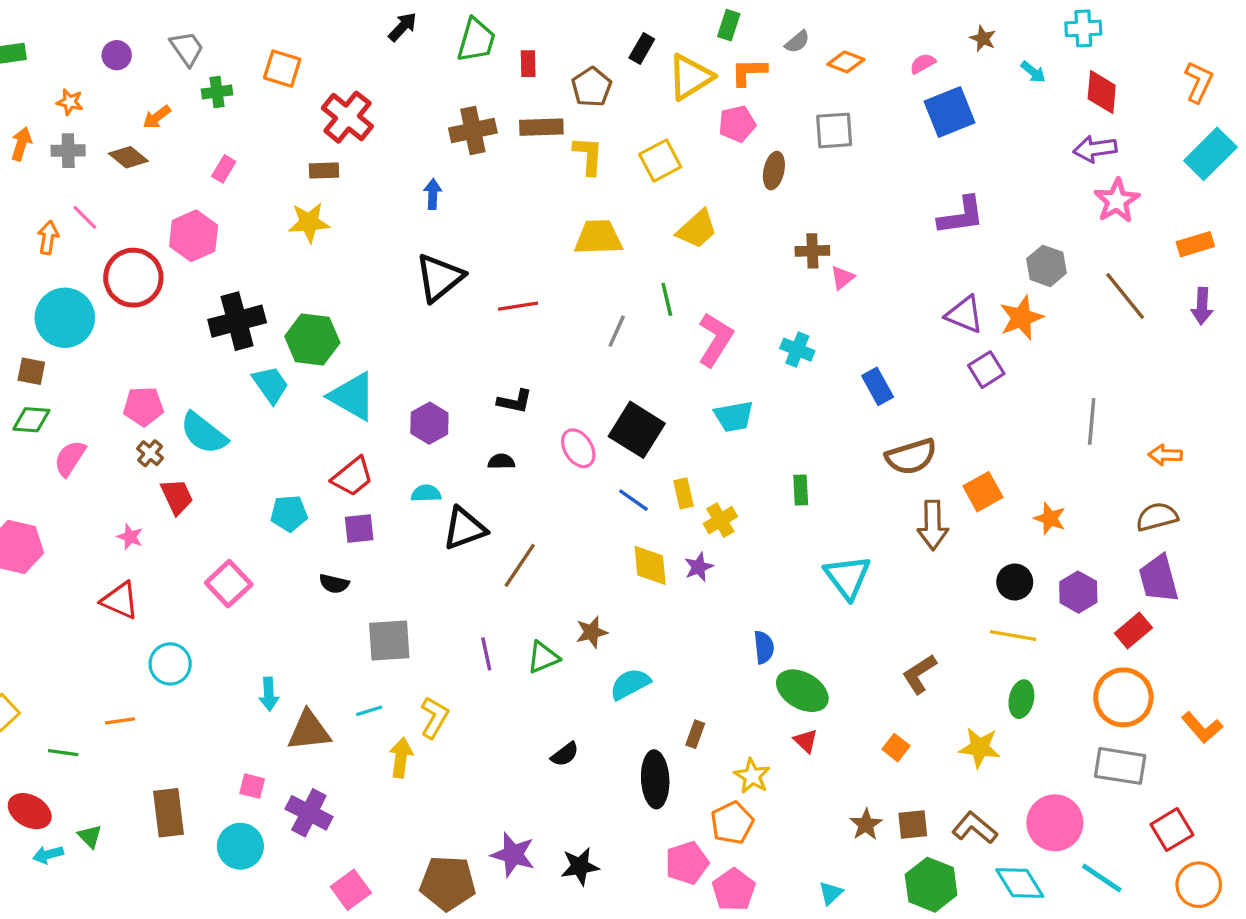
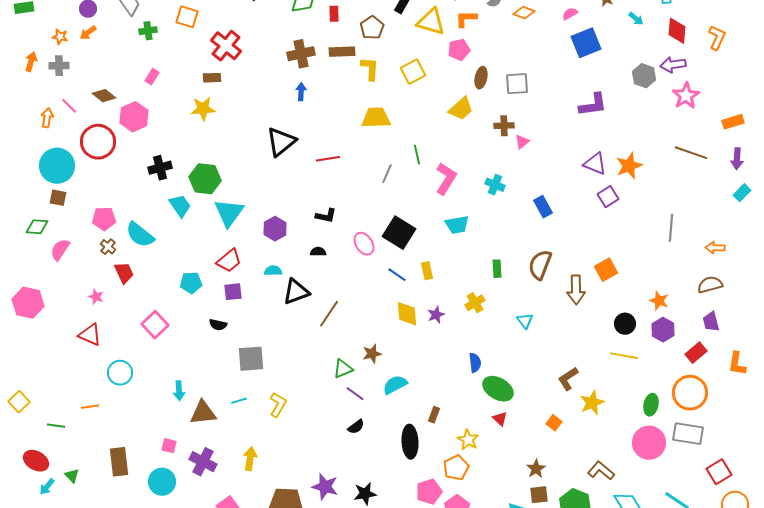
yellow triangle: (690, 77) -> (431, 22), turned 48
orange L-shape: (1199, 82) -> (717, 38), moved
orange arrow: (157, 117) -> (88, 33), moved
gray square: (834, 130) -> (517, 84), moved
cyan rectangle: (1210, 154) -> (742, 193), moved, size x0.6
brown diamond: (128, 157) -> (104, 96), moved
blue arrow: (433, 194) -> (301, 92), moved
yellow trapezoid: (697, 229) -> (461, 109), moved
gray hexagon: (1047, 266) -> (644, 76), moved
brown line: (1125, 296) -> (691, 153), turned -32
black cross: (237, 321) -> (160, 168), size x0.7
brown square: (31, 371) -> (58, 198), moved
cyan triangle: (352, 396) -> (229, 213), turned 36
brown semicircle: (911, 457) -> (540, 265), moved, turned 128
orange star: (1050, 518) -> (659, 301), moved
yellow cross: (720, 520) -> (475, 303), moved
cyan triangle: (847, 577) -> (525, 321), size x0.6
purple trapezoid: (1159, 579) -> (711, 322), size x0.7
purple line: (486, 654) -> (355, 394), moved, turned -42
green ellipse: (1021, 699) -> (651, 405), moved
orange L-shape: (1202, 728) -> (737, 364), moved, turned 50
yellow star: (980, 748) -> (592, 403), moved, turned -30
yellow arrow: (401, 758) -> (250, 459), moved
pink circle: (1055, 823) -> (649, 443), moved
brown square: (913, 825) -> (539, 495), moved
cyan arrow: (48, 855) -> (47, 487), turned -36

